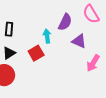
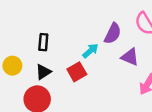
cyan arrow: (47, 36) -> (90, 51), turned 56

